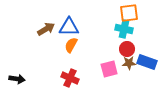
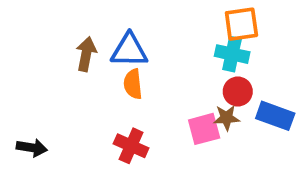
brown arrow: (46, 29) -> (86, 54), turned -48
orange semicircle: (71, 45) -> (133, 84), turned -35
brown star: (129, 63) -> (227, 118), moved

